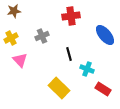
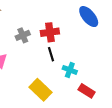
red cross: (71, 16) -> (50, 32), moved
blue ellipse: (105, 35) -> (89, 17), moved

